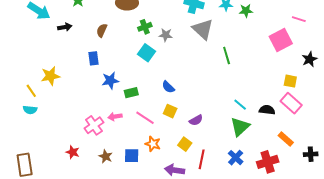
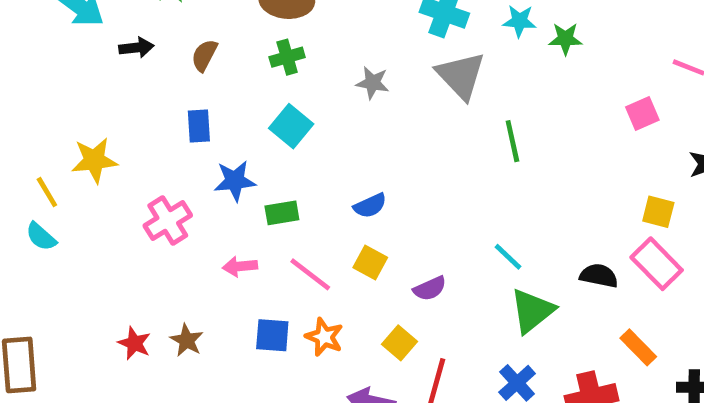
green cross: (145, 27) -> (287, 57), moved
brown semicircle: (102, 30) -> (204, 55), moved
pink square: (281, 40) -> (642, 113), size x0.6
cyan square: (147, 53) -> (291, 126), moved
blue semicircle: (168, 87) -> (370, 206), turned -72
cyan line: (240, 105) -> (508, 257), moved
cyan semicircle: (30, 110) -> (41, 237), turned 32
pink cross: (94, 125) -> (168, 220), moved
brown star: (106, 156) -> (187, 340), moved
blue square: (132, 156) -> (272, 335), moved

